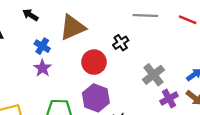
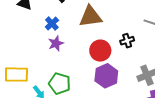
blue cross: (42, 46) -> (52, 24), moved
purple hexagon: (96, 98) -> (106, 76), moved

